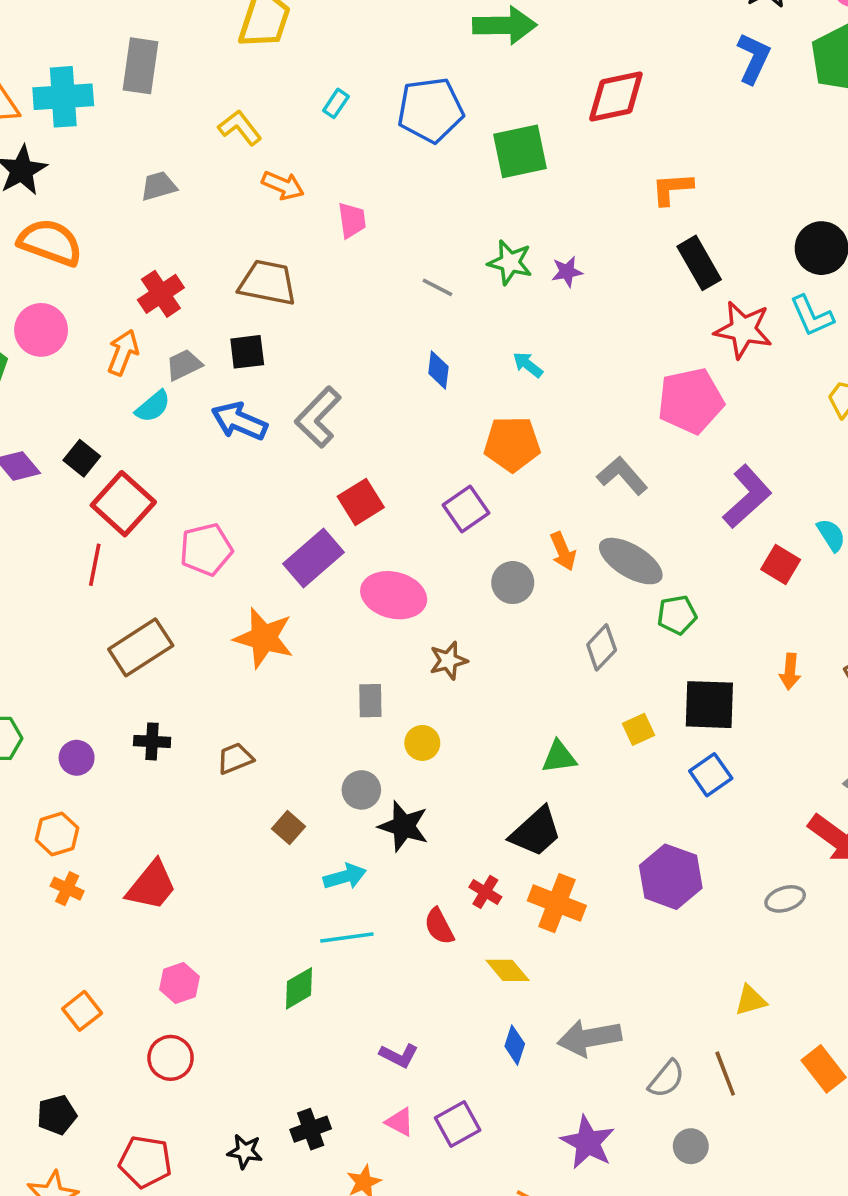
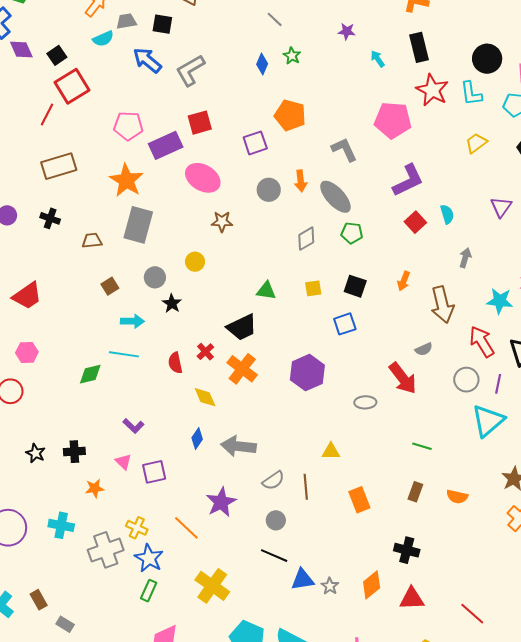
green star: (510, 262) -> (292, 56), moved, size x0.7
cyan arrow: (528, 365) -> (378, 59), moved
pink pentagon: (206, 549) -> (128, 126), moved
gray rectangle: (370, 701) -> (138, 225), moved, size x1.8
black square: (709, 705) -> (355, 286), size x0.7
black star: (404, 826) -> (172, 303), size x0.7

